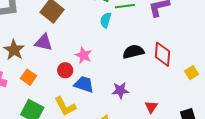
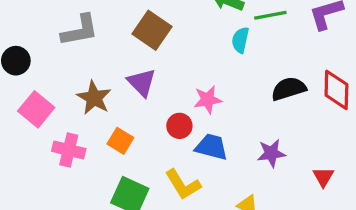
purple triangle: (44, 42) -> (142, 82), turned 36
pink star: (83, 55) -> (208, 100), turned -30

